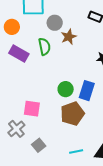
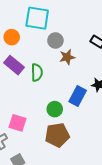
green semicircle: (44, 47) -> (37, 72), moved
blue rectangle: (87, 91) -> (78, 96), moved

